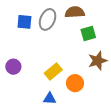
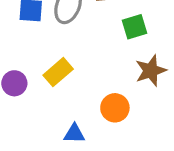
yellow rectangle: (53, 72) -> (58, 72), moved

